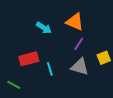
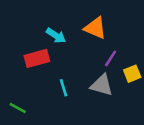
purple line: (79, 44) -> (111, 58), moved
red rectangle: (29, 59) -> (37, 58), moved

